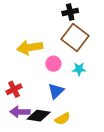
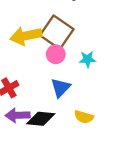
brown square: (75, 38) -> (57, 32), moved
yellow semicircle: (62, 119) -> (84, 117), moved, turned 49

